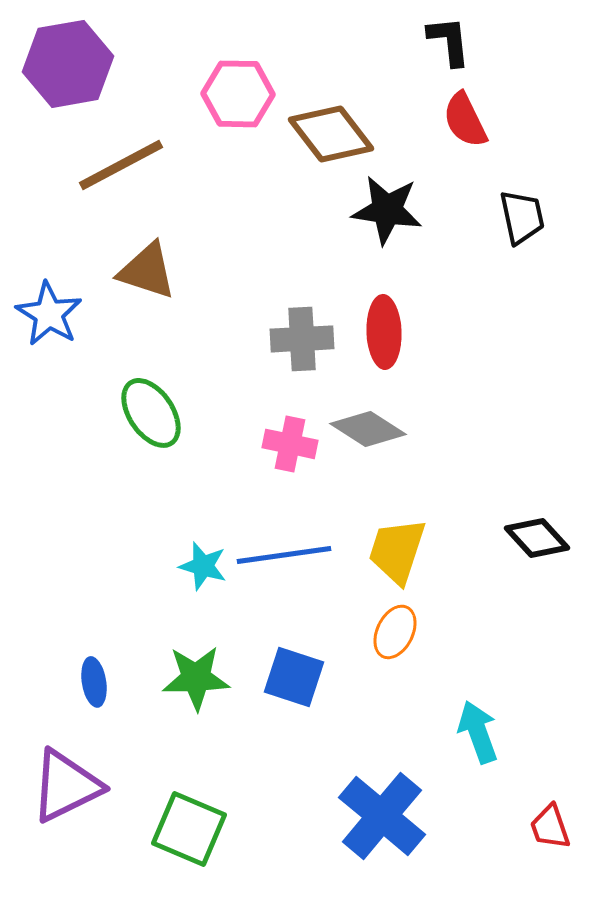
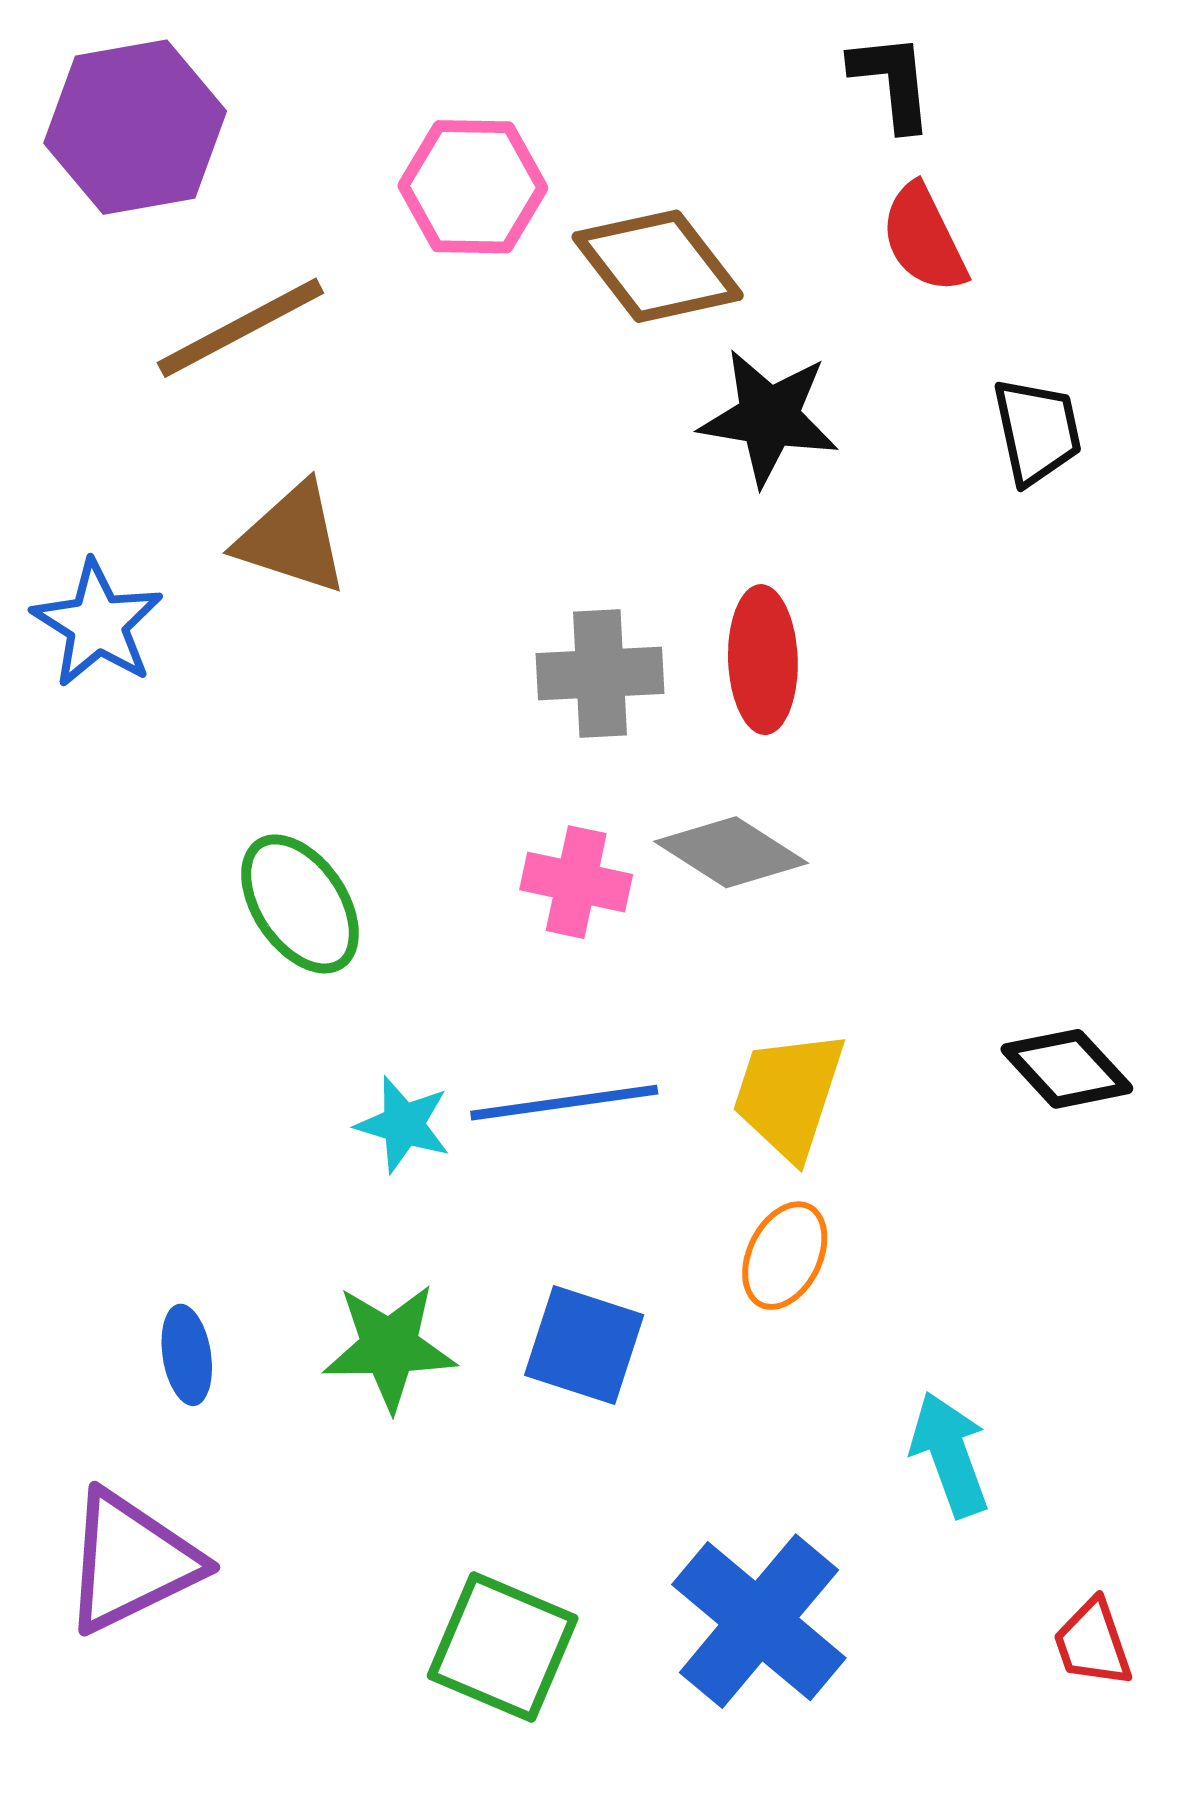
green ellipse: (151, 413) -> (300, 904), moved
green square: (189, 829) -> (503, 1647), moved

